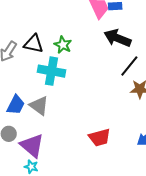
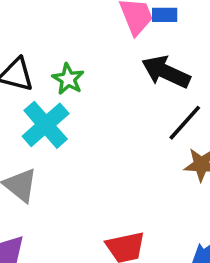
cyan cross: (51, 71) -> (46, 125), turned 36

